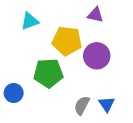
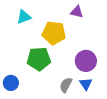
purple circle: (97, 56) -> (86, 61), moved
blue circle: (14, 93) -> (11, 83), moved

